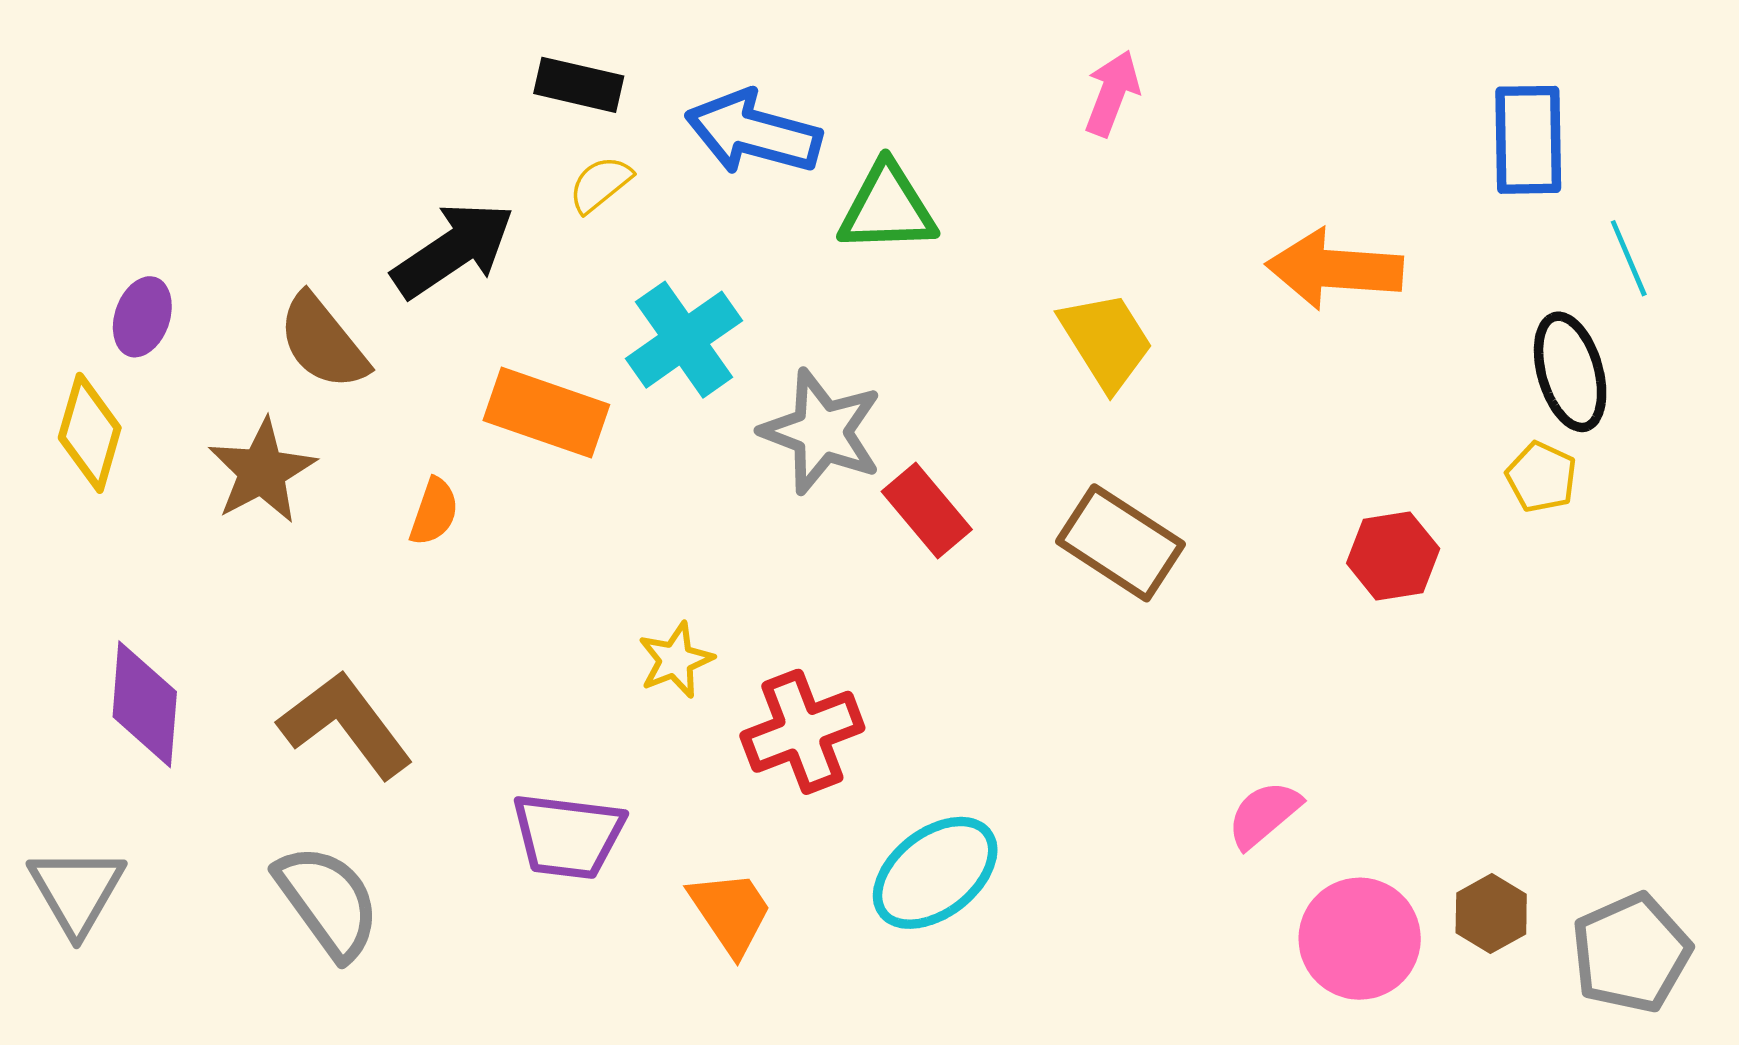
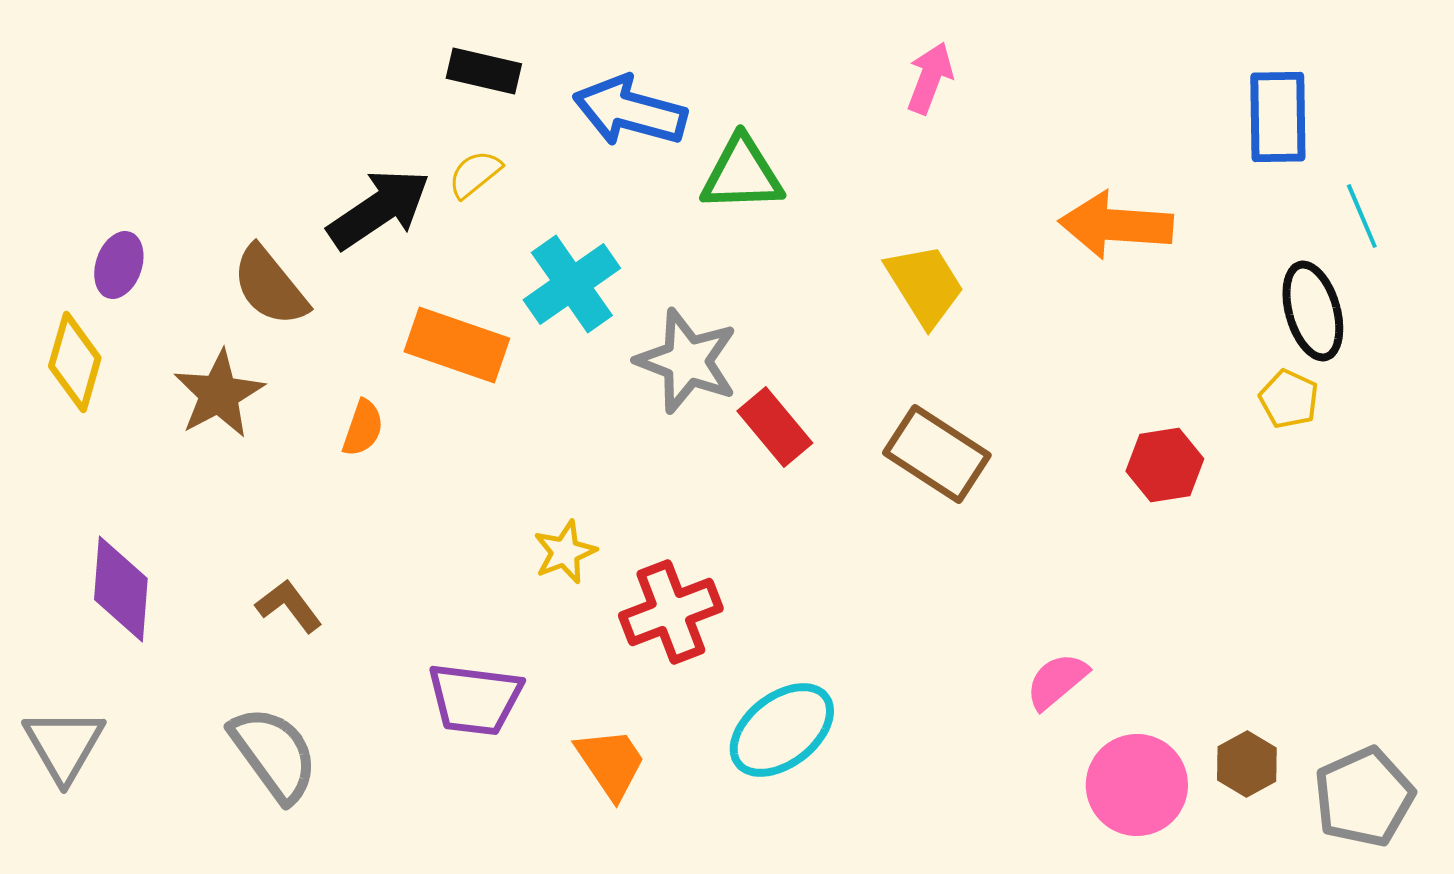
yellow semicircle: (600, 184) -> (475, 174), moved
brown L-shape: (346, 725) -> (289, 606), size x0.6

